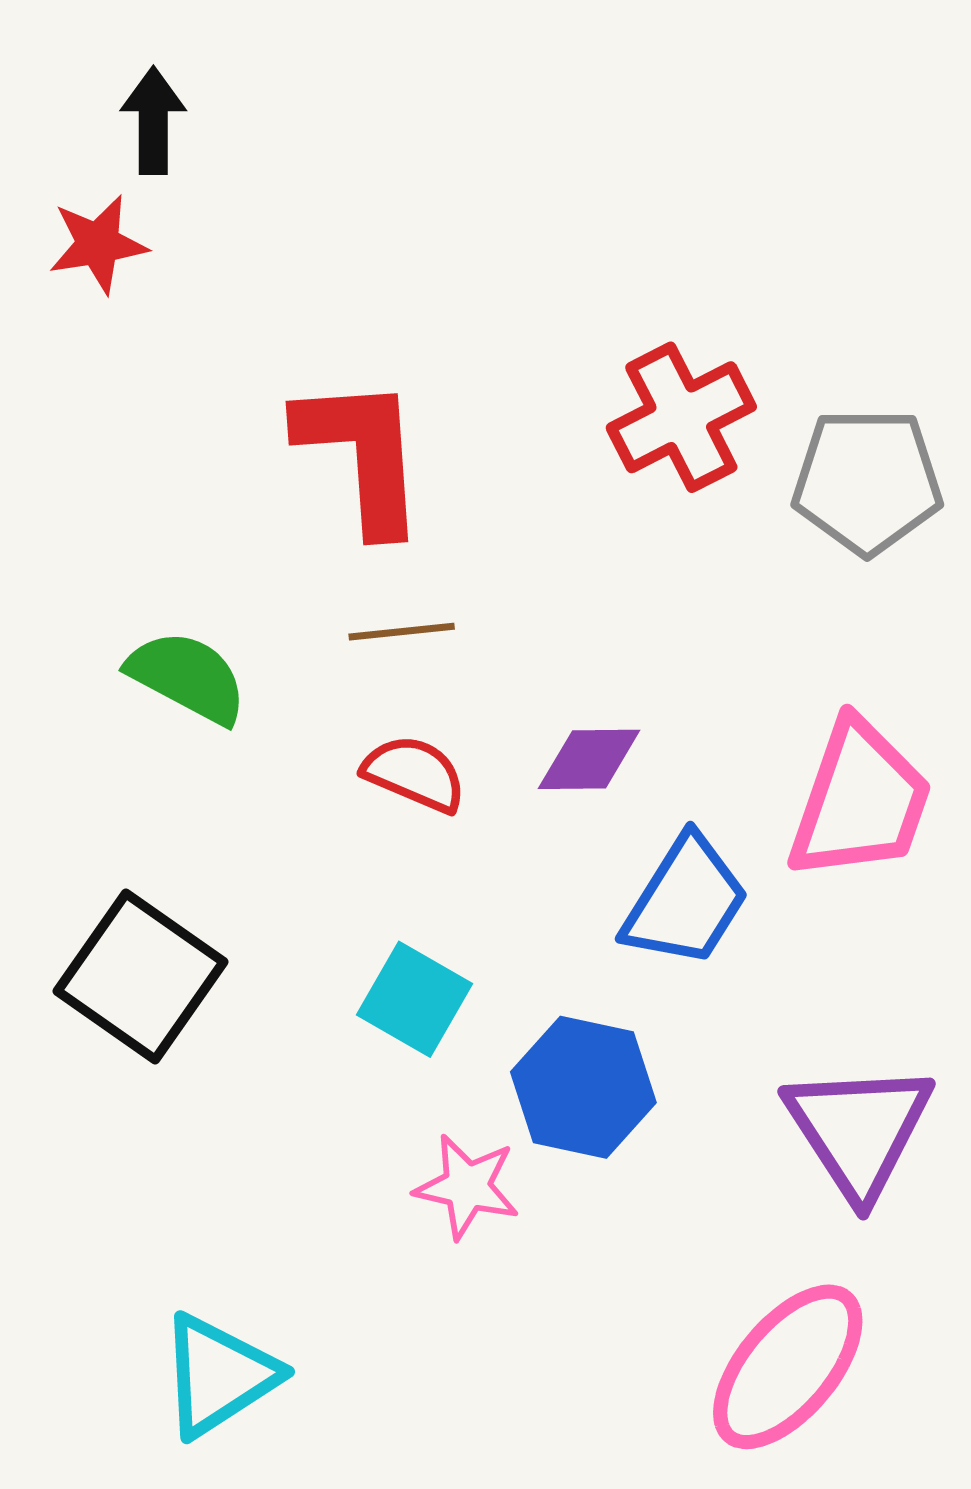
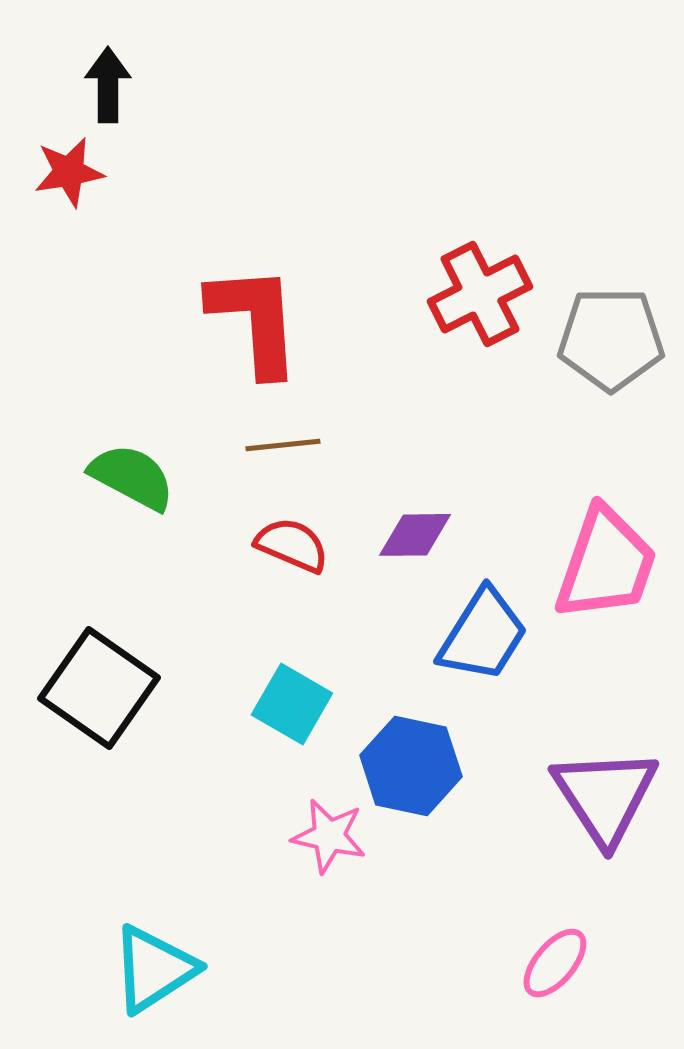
pink ellipse: (788, 1367) -> (555, 963), size x0.6

